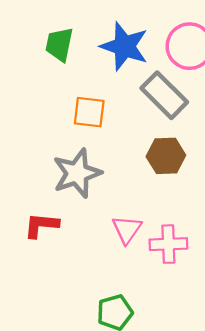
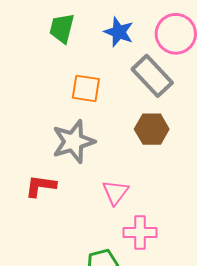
blue star: (124, 46) -> (119, 32), size x0.7
pink cross: (168, 244) -> (140, 232), moved

